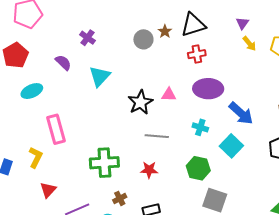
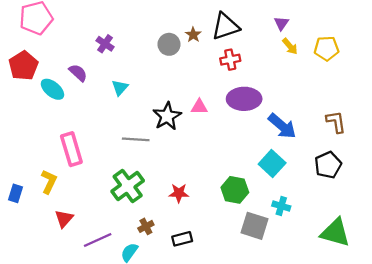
cyan triangle: (100, 76) -> (120, 88), size x0.7
cyan ellipse: (32, 91) -> (52, 89), moved, turned 65
cyan cross: (200, 127) -> (281, 206), moved
gray line: (157, 136) -> (136, 139), moved
green cross: (104, 163) -> (128, 186), turned -32

